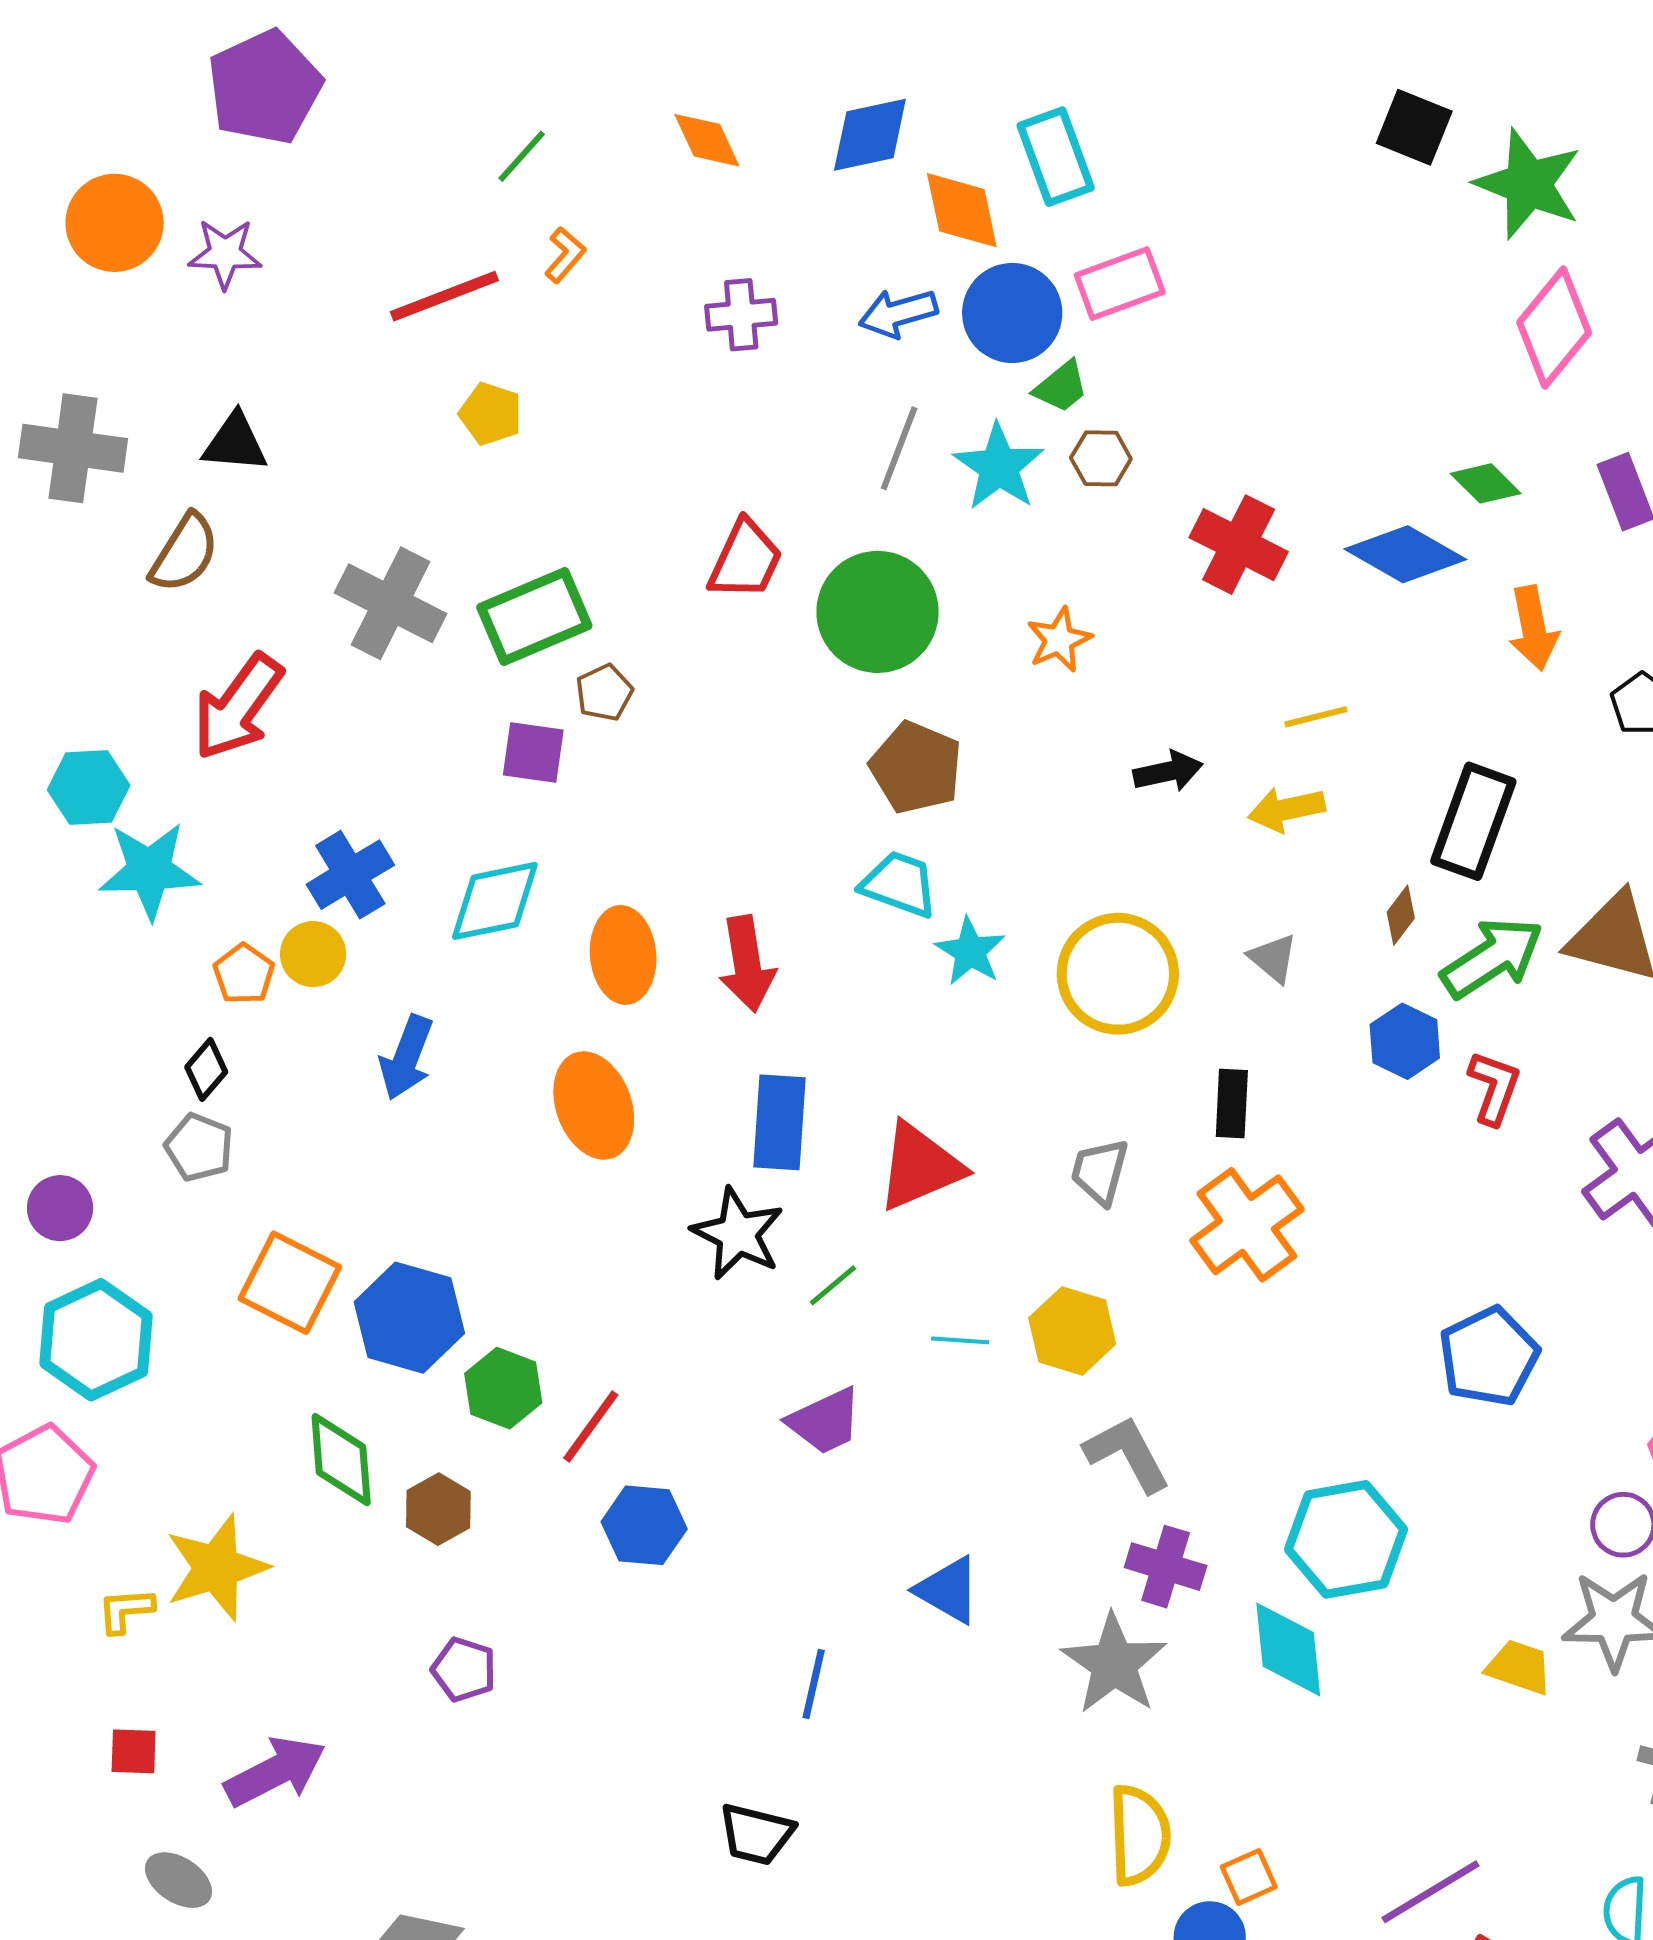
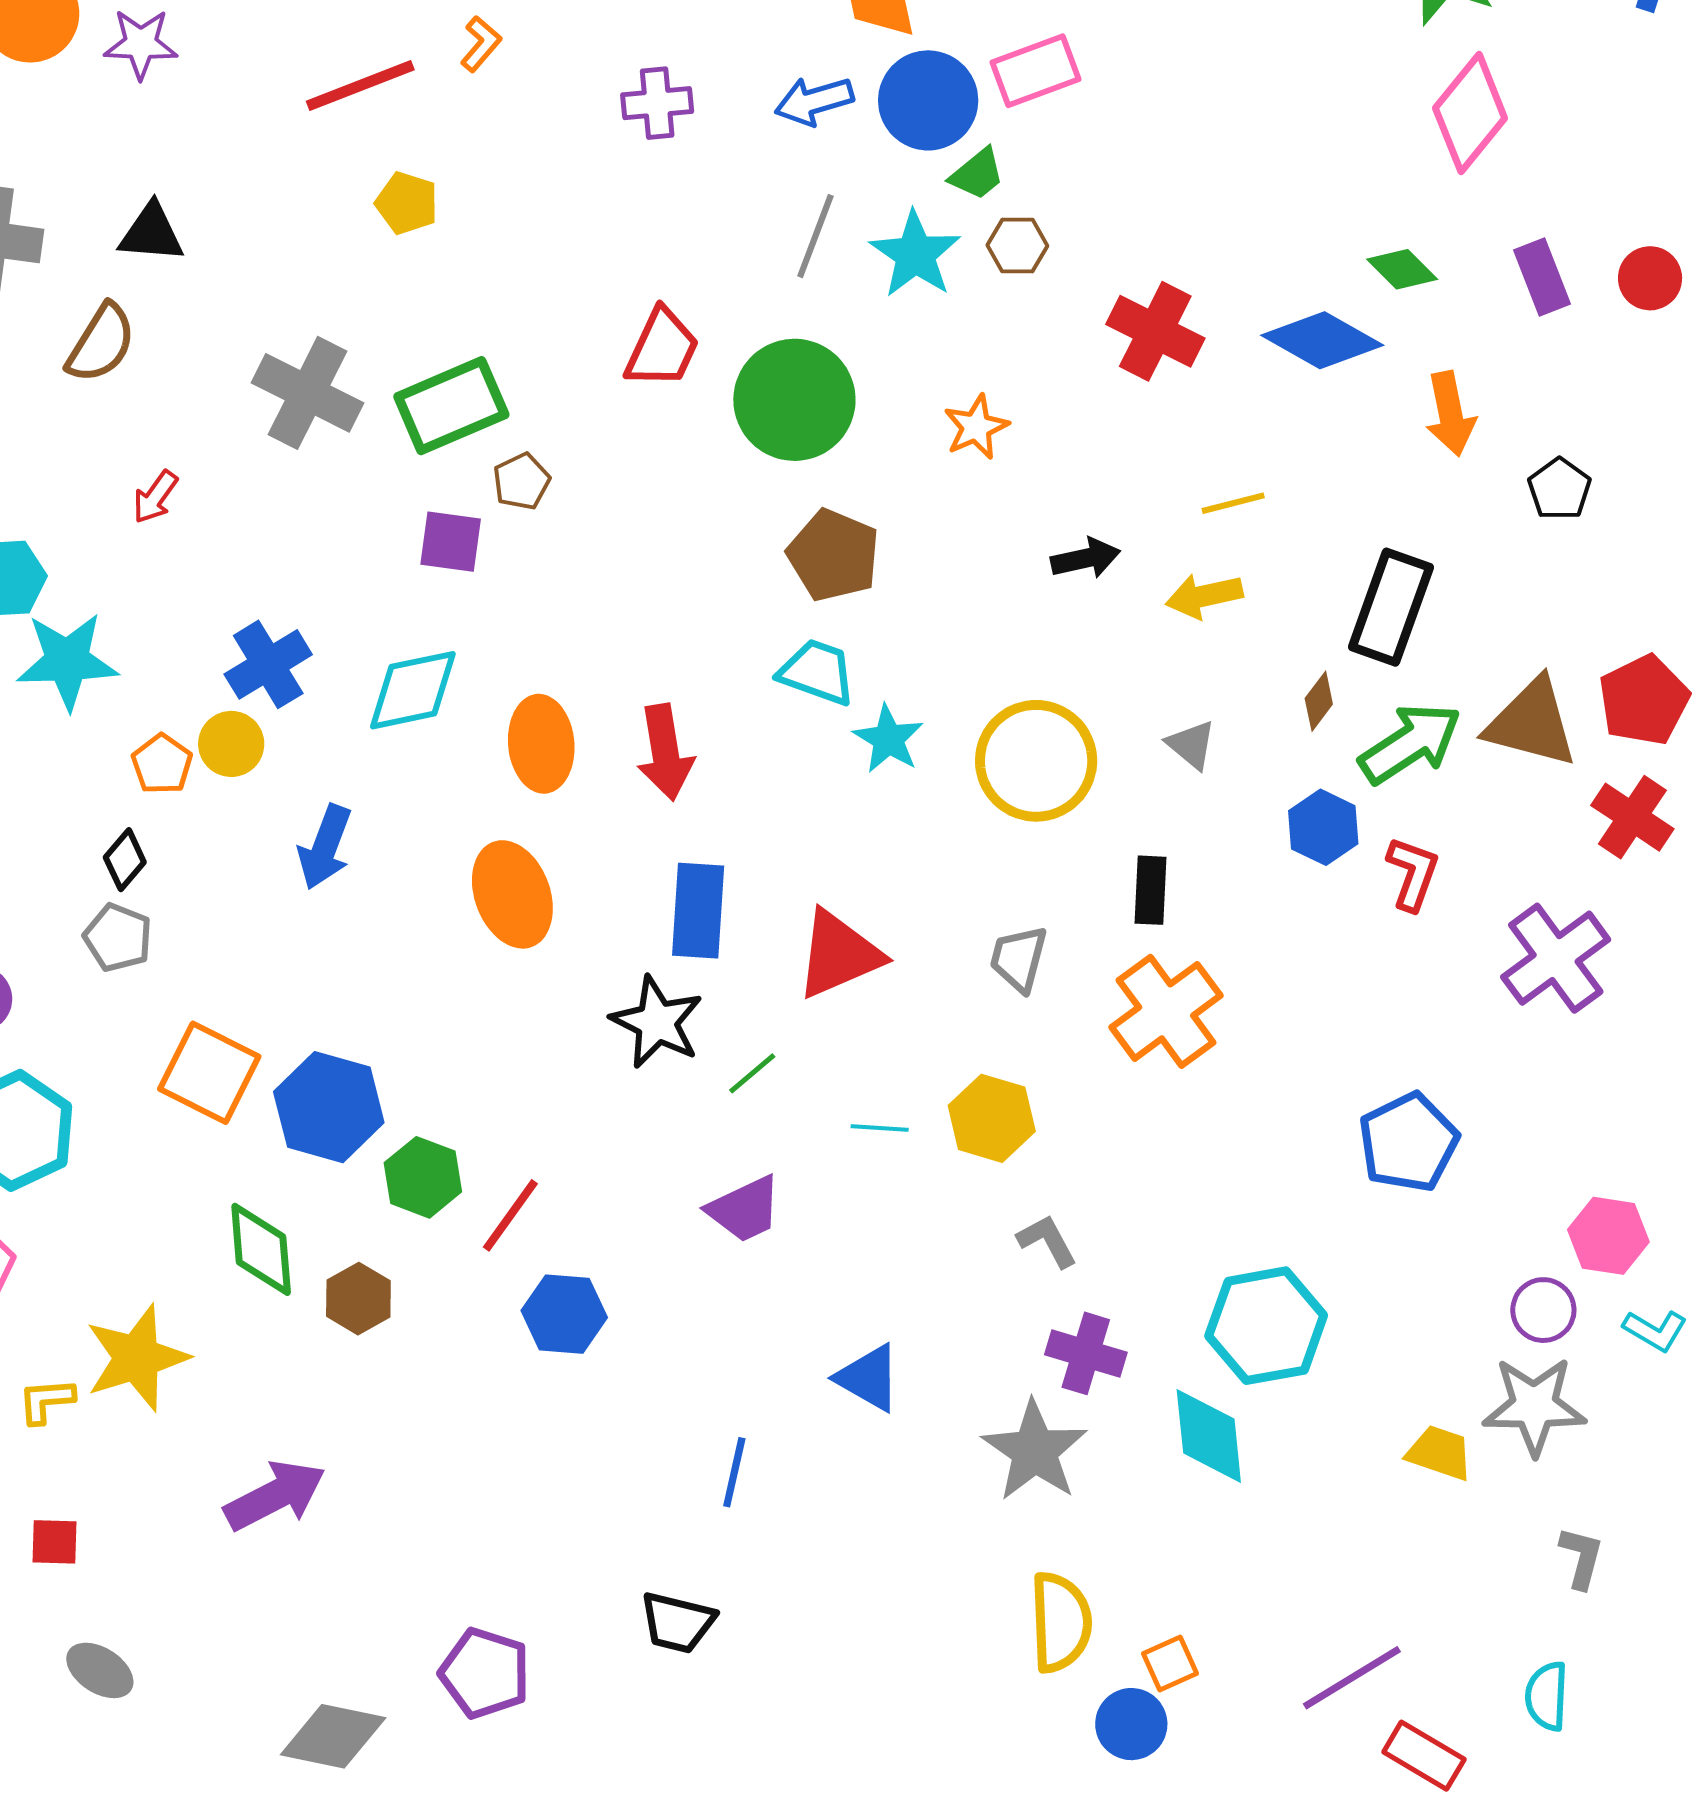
red arrow: (238, 707) -> (155, 497), size x0.5
gray L-shape: (1127, 1454) -> (1047, 1241), size x0.7
purple pentagon: (464, 1670) -> (485, 1673), moved, size x1.4
purple arrow: (275, 1772) -> (275, 1496), moved

